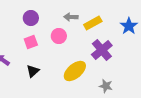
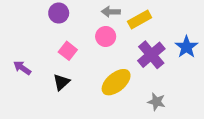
blue star: (129, 26) -> (186, 47), moved
pink circle: (59, 36) -> (106, 37), moved
pink square: (31, 42) -> (68, 51), moved, turned -32

